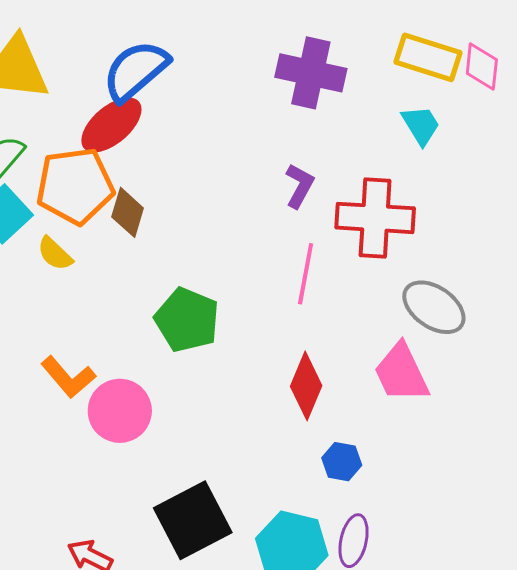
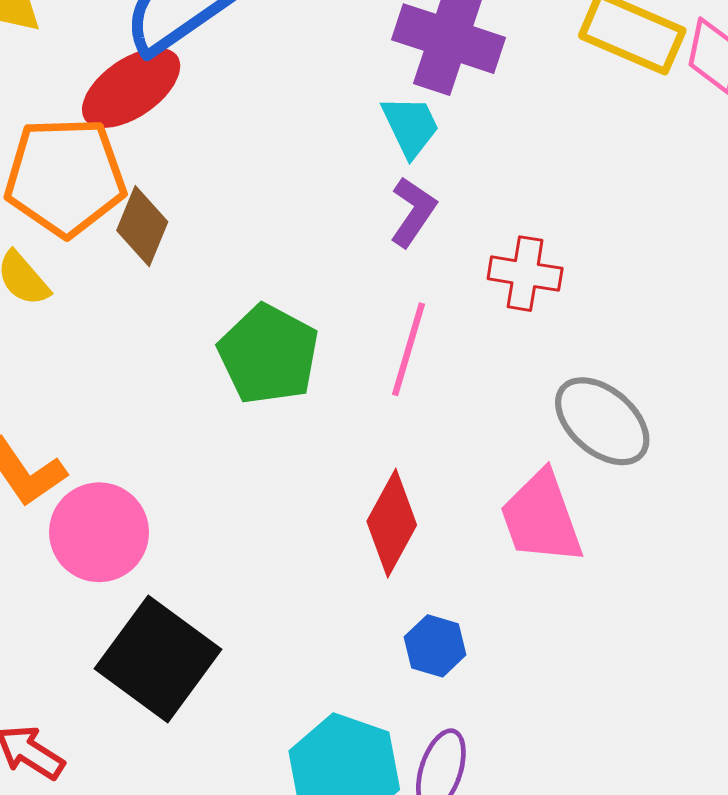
cyan trapezoid: (421, 125) -> (410, 126), moved
red cross: (375, 218) -> (525, 274), size x0.6
green pentagon: (187, 320) -> (268, 354), moved
black square: (193, 520) -> (158, 659), moved, turned -32

